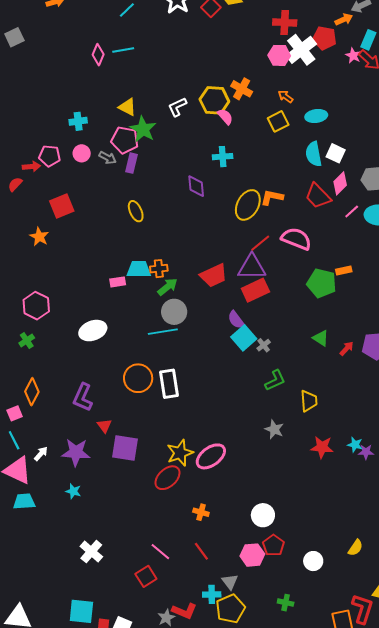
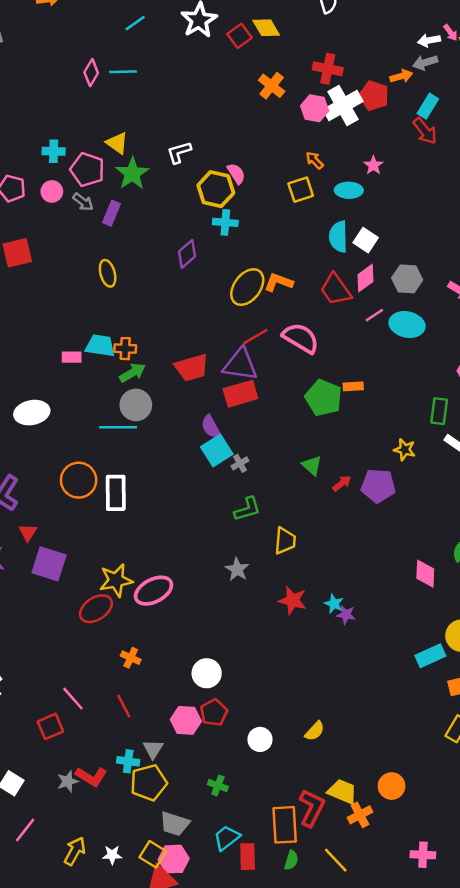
pink star: (353, 56) -> (373, 165), moved
orange cross: (242, 89) -> (272, 86), moved
yellow hexagon: (214, 100) -> (216, 189), moved
pink pentagon: (125, 140) -> (87, 170), moved
purple diamond: (196, 186) -> (187, 254), turned 45

